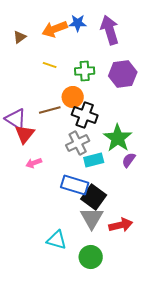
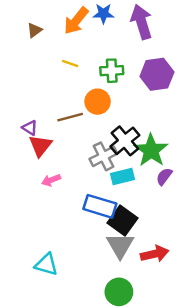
orange arrow: (55, 29) -> (76, 21), turned -30
black cross: (85, 115) -> (125, 141), moved, turned 30
purple triangle: (16, 119) -> (30, 128), size x0.6
cyan triangle: (57, 240) -> (46, 265), moved

